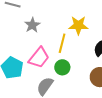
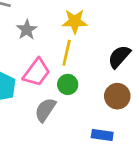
yellow star: (78, 25) -> (75, 21), moved

